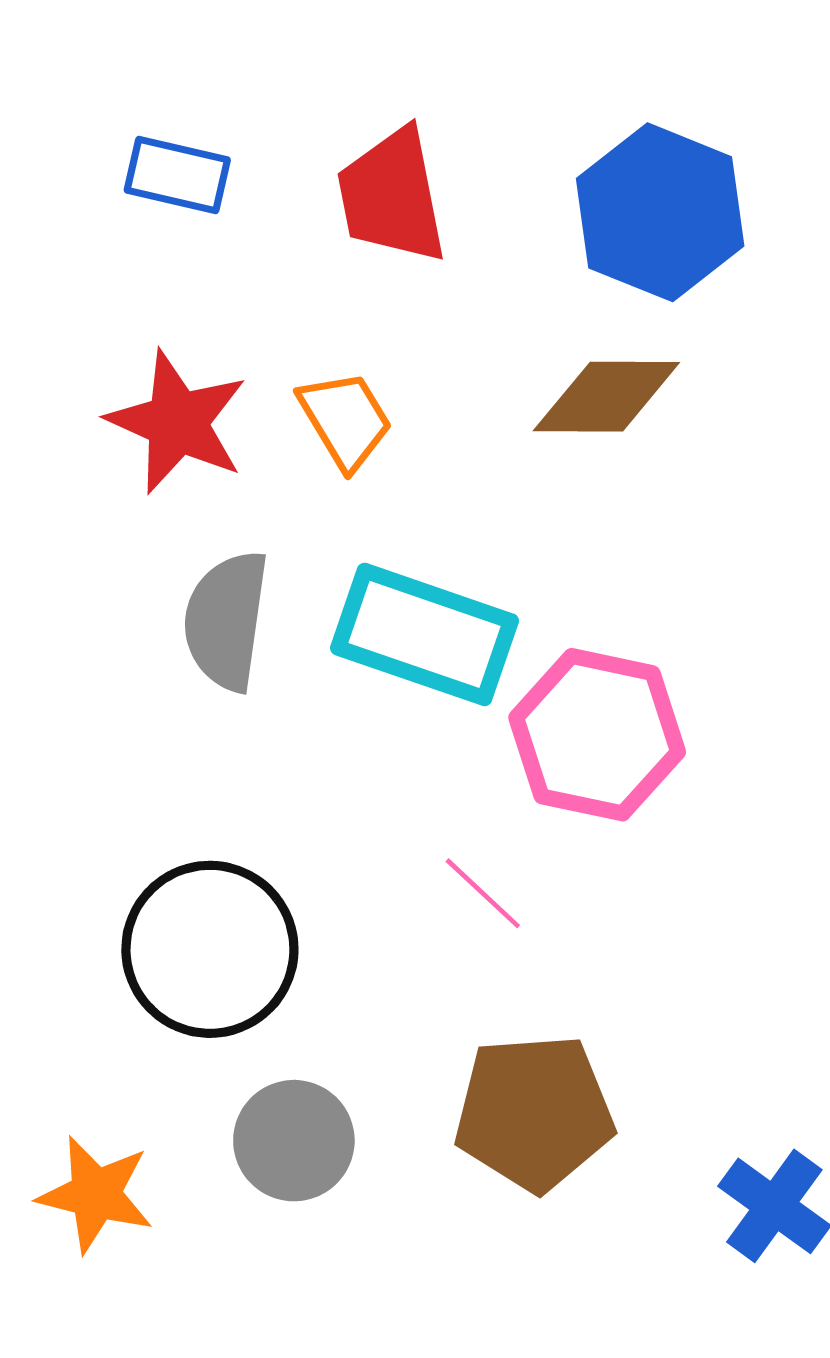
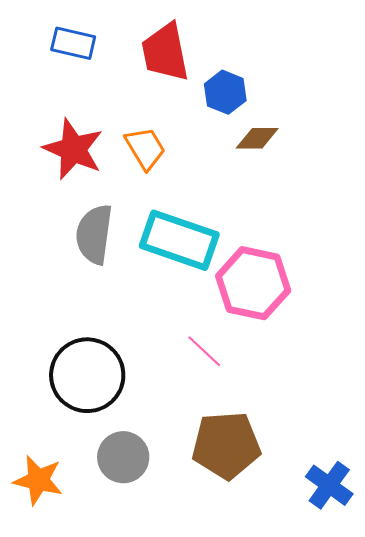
blue hexagon: (660, 212) -> (225, 92), moved, size x0.6
brown diamond: (606, 397) -> (257, 138), size x0.7

